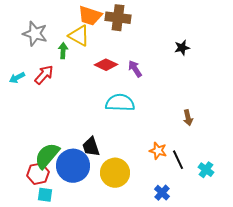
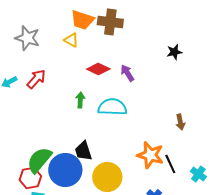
yellow triangle: (79, 36) -> (71, 40), size x0.7
green arrow: (63, 51) -> (80, 100), moved
orange star: (158, 151) -> (150, 155), size x1.5

